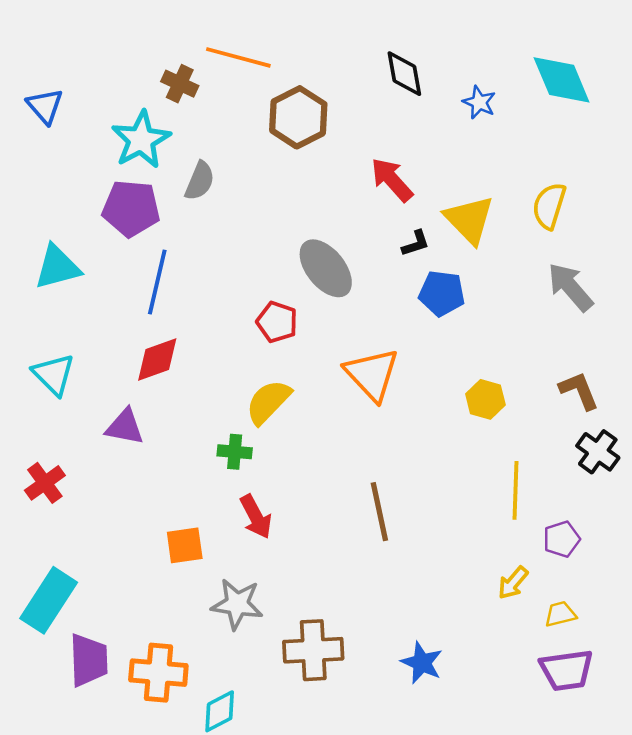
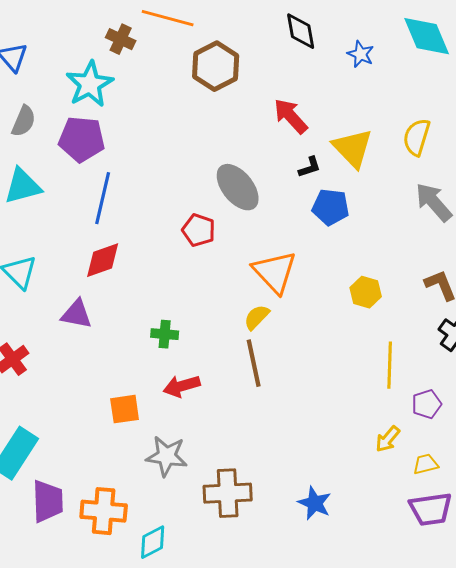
gray semicircle: (200, 181) -> (24, 121), moved
yellow semicircle: (268, 402) -> (257, 317), moved, size x0.7
brown line: (379, 512) -> (254, 363), moved
red arrow: (256, 517) -> (182, 386), turned 102

